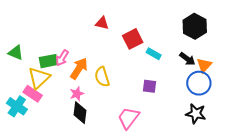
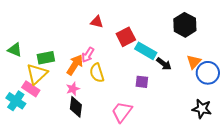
cyan rectangle: (154, 54) -> (146, 51), size x1.5
pink arrow: (62, 58) -> (88, 55), moved
black arrow: (187, 59) -> (164, 64), moved
blue circle: (199, 83) -> (208, 73), moved
black star: (196, 114) -> (202, 109), moved

